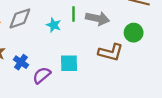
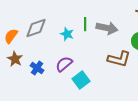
cyan square: (69, 63) -> (81, 80), moved, turned -36
purple semicircle: (42, 75) -> (64, 64), moved

